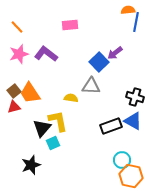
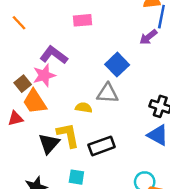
purple arrow: (115, 53) -> (148, 37), moved
pink star: (19, 54) -> (44, 75), moved
brown square: (14, 91) -> (23, 84), moved
black rectangle: (111, 126) -> (102, 146), moved
cyan square: (53, 143) -> (76, 177), moved, turned 32

